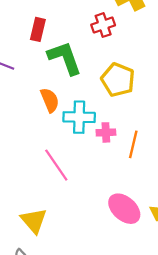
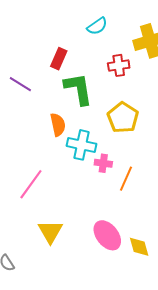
pink line: (56, 165) -> (31, 184), moved, turned 60
yellow triangle: (34, 221) -> (50, 232), moved

